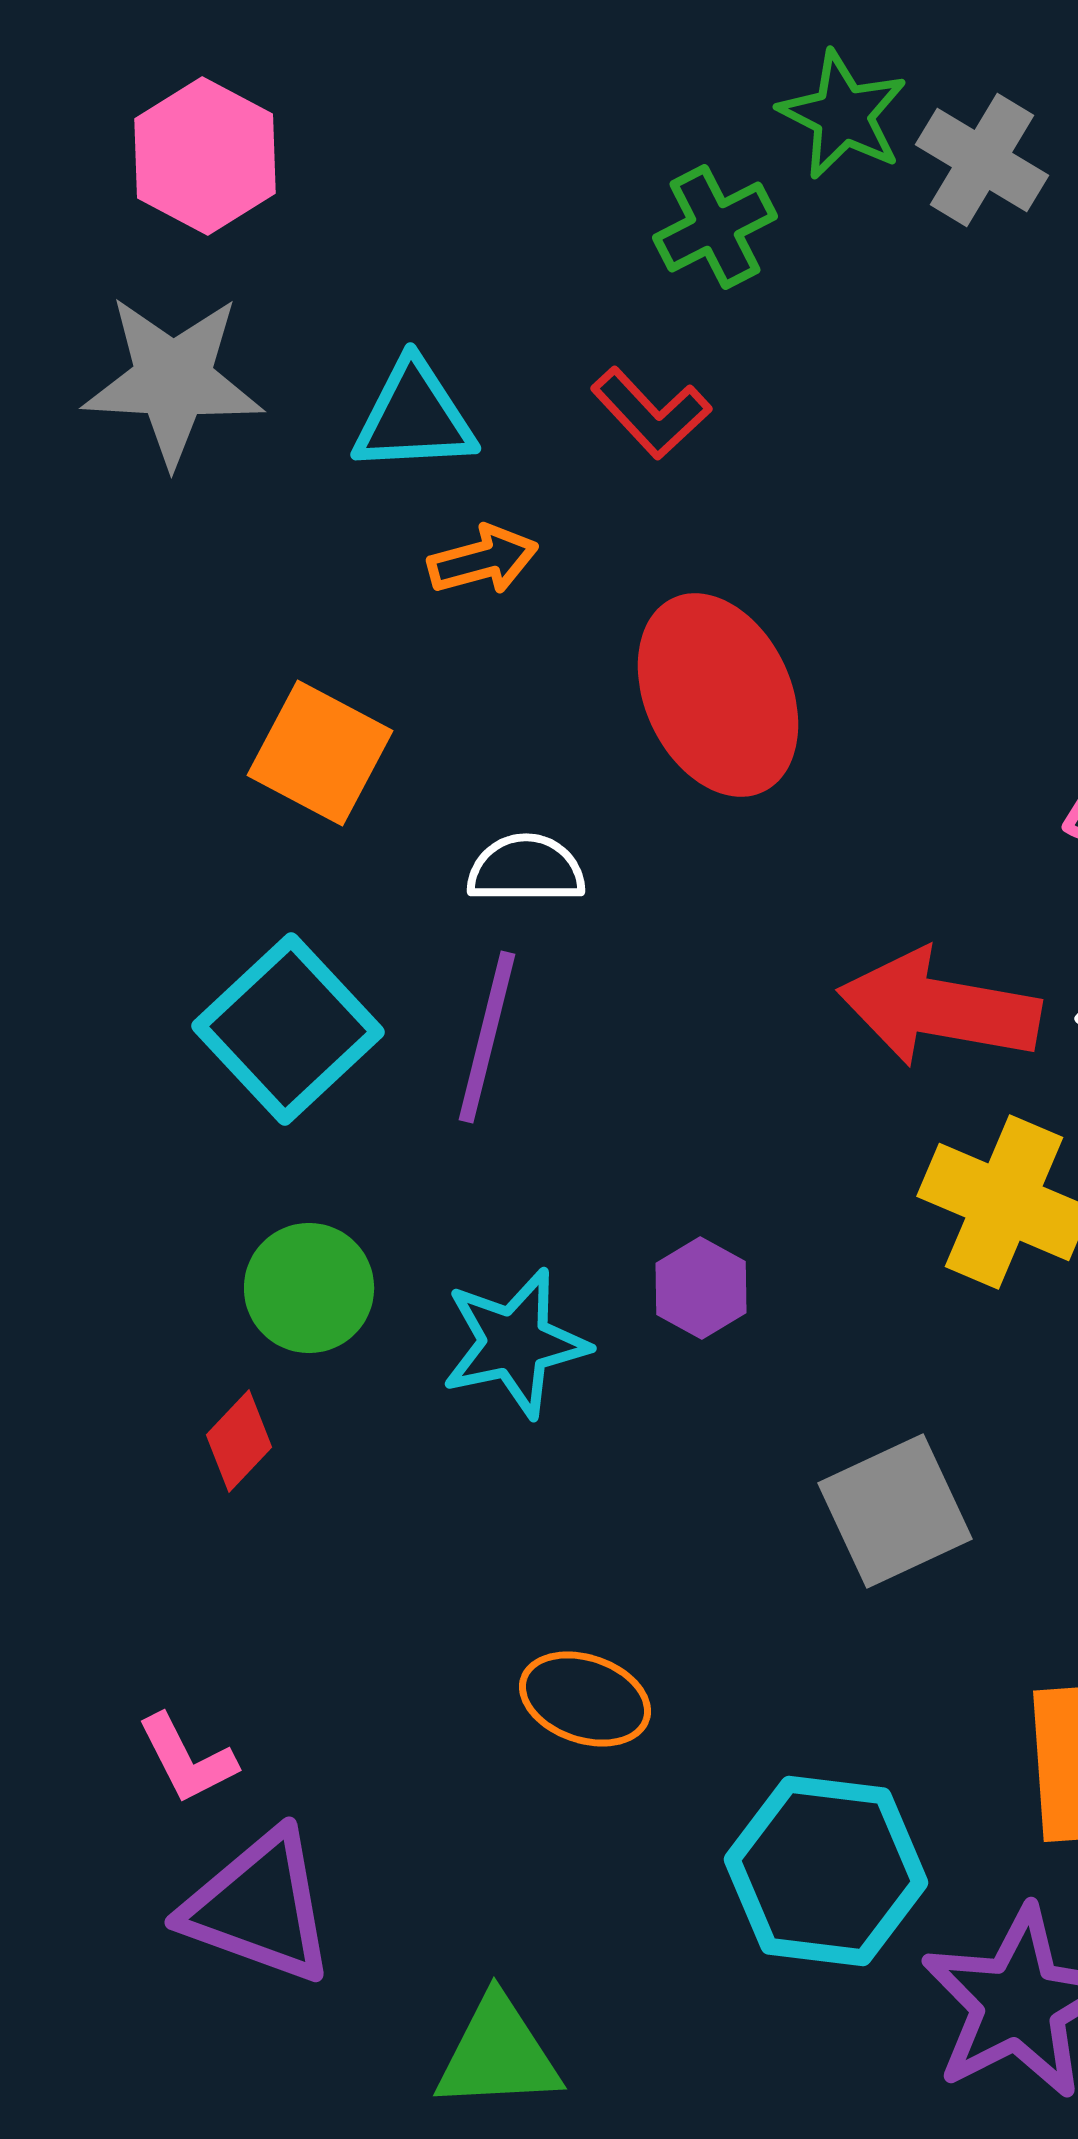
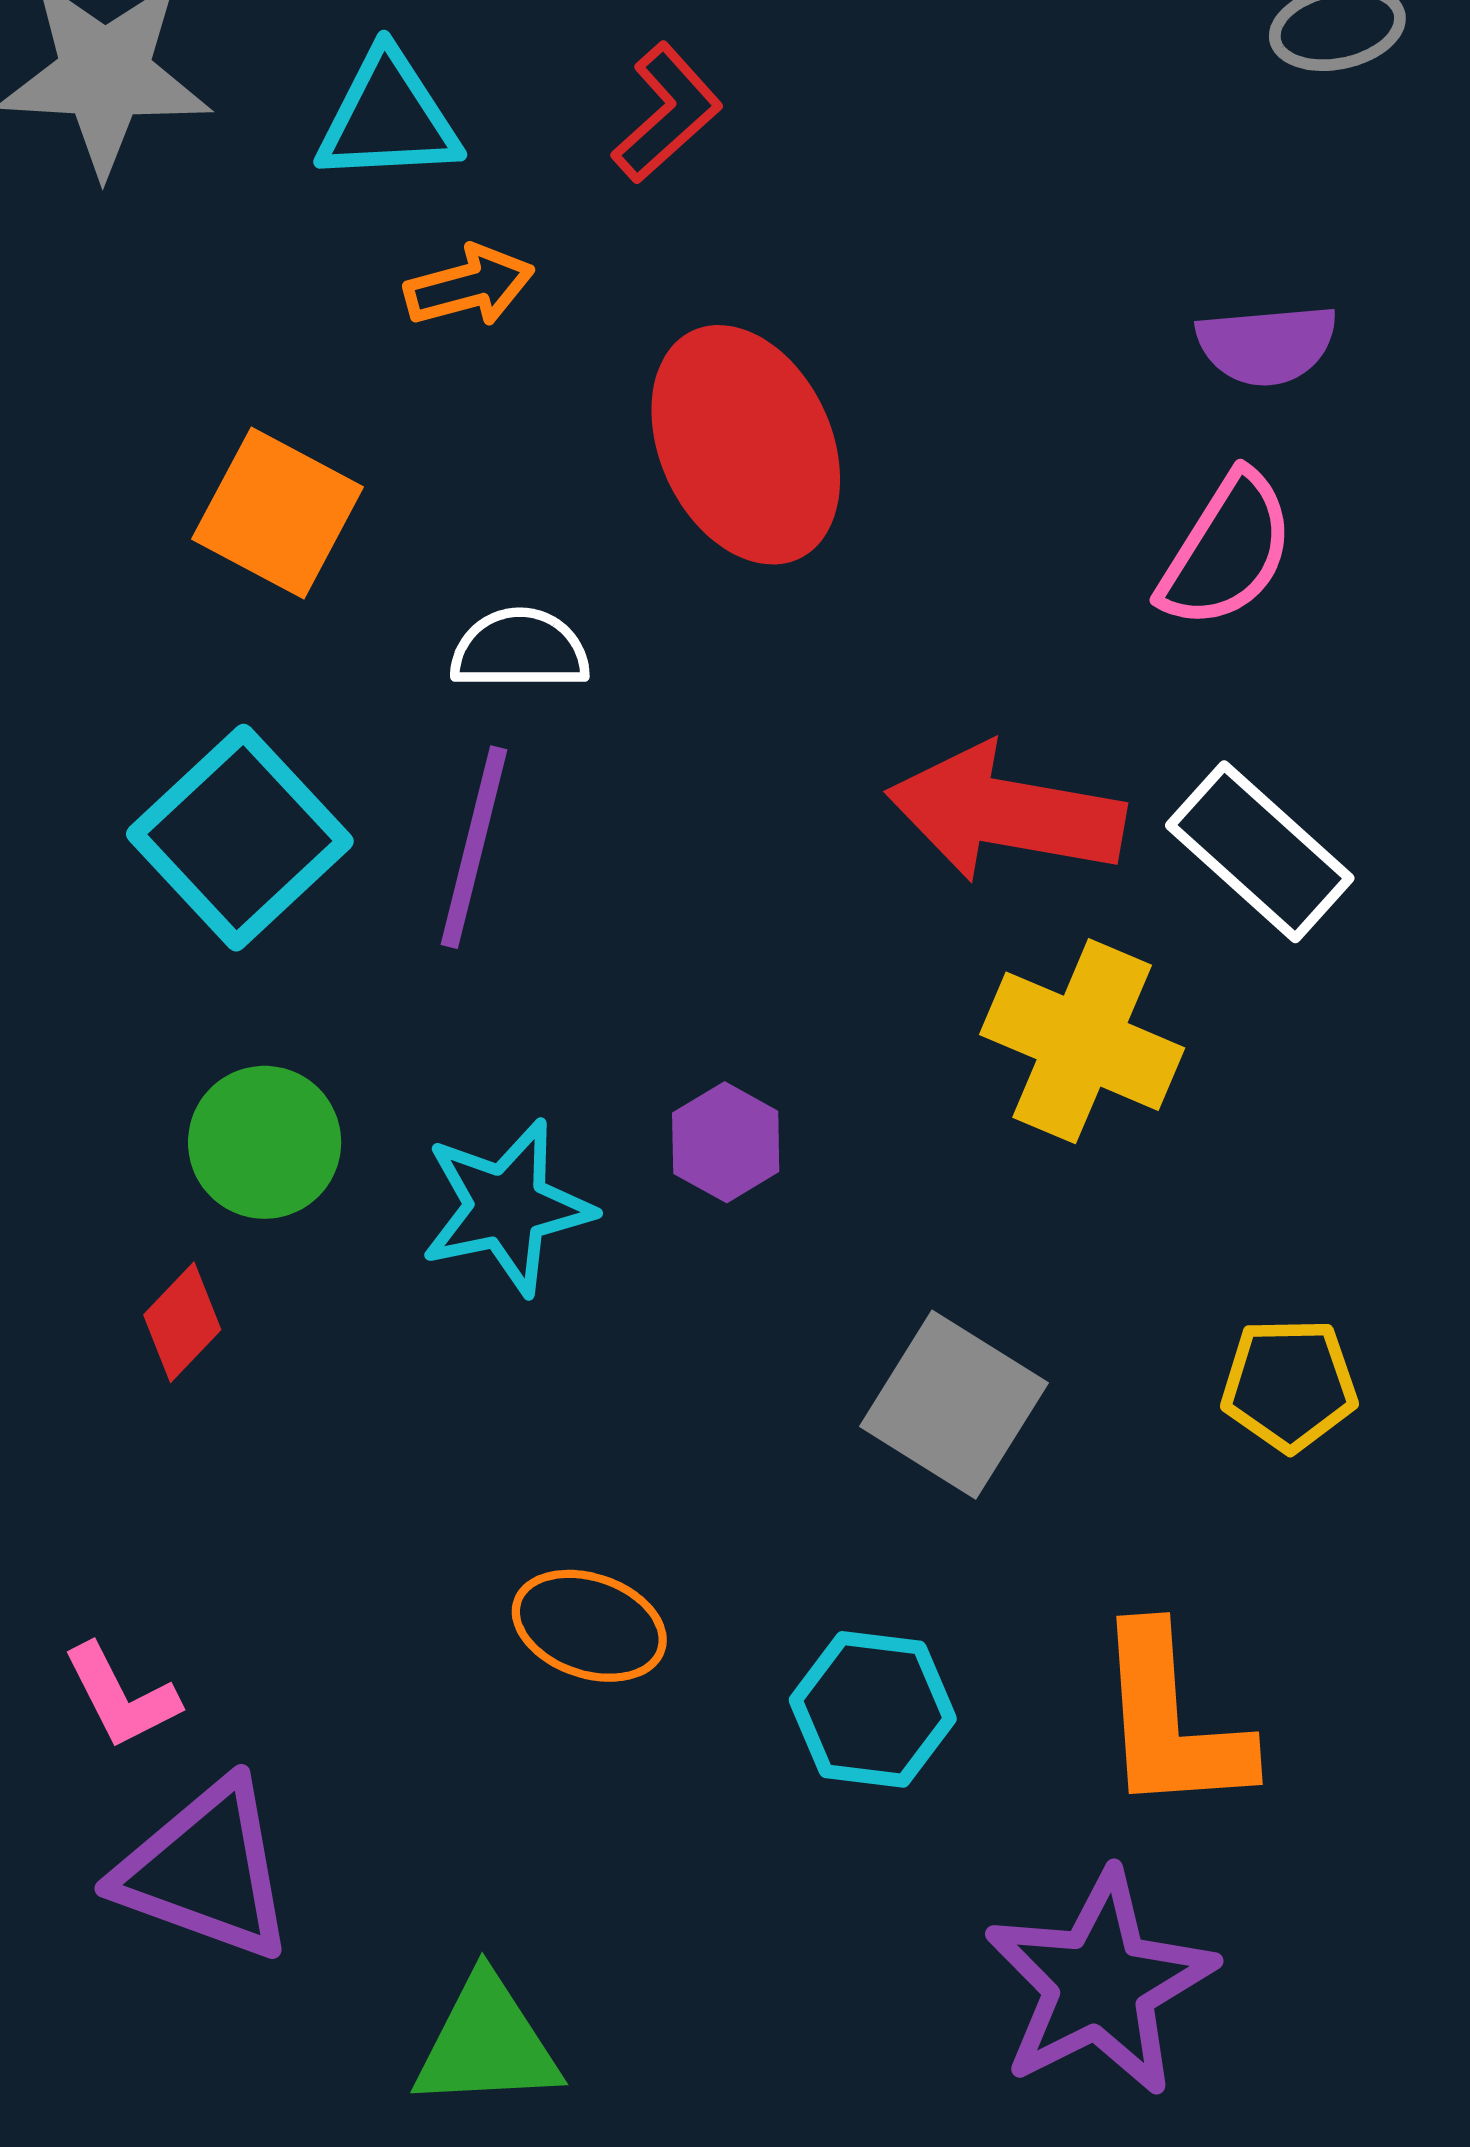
red L-shape: (651, 413) -> (667, 113), turned -89
gray square: (895, 1511) -> (954, 1405), turned -33
cyan hexagon: (826, 1871) -> (873, 1709), moved, size x0.7

